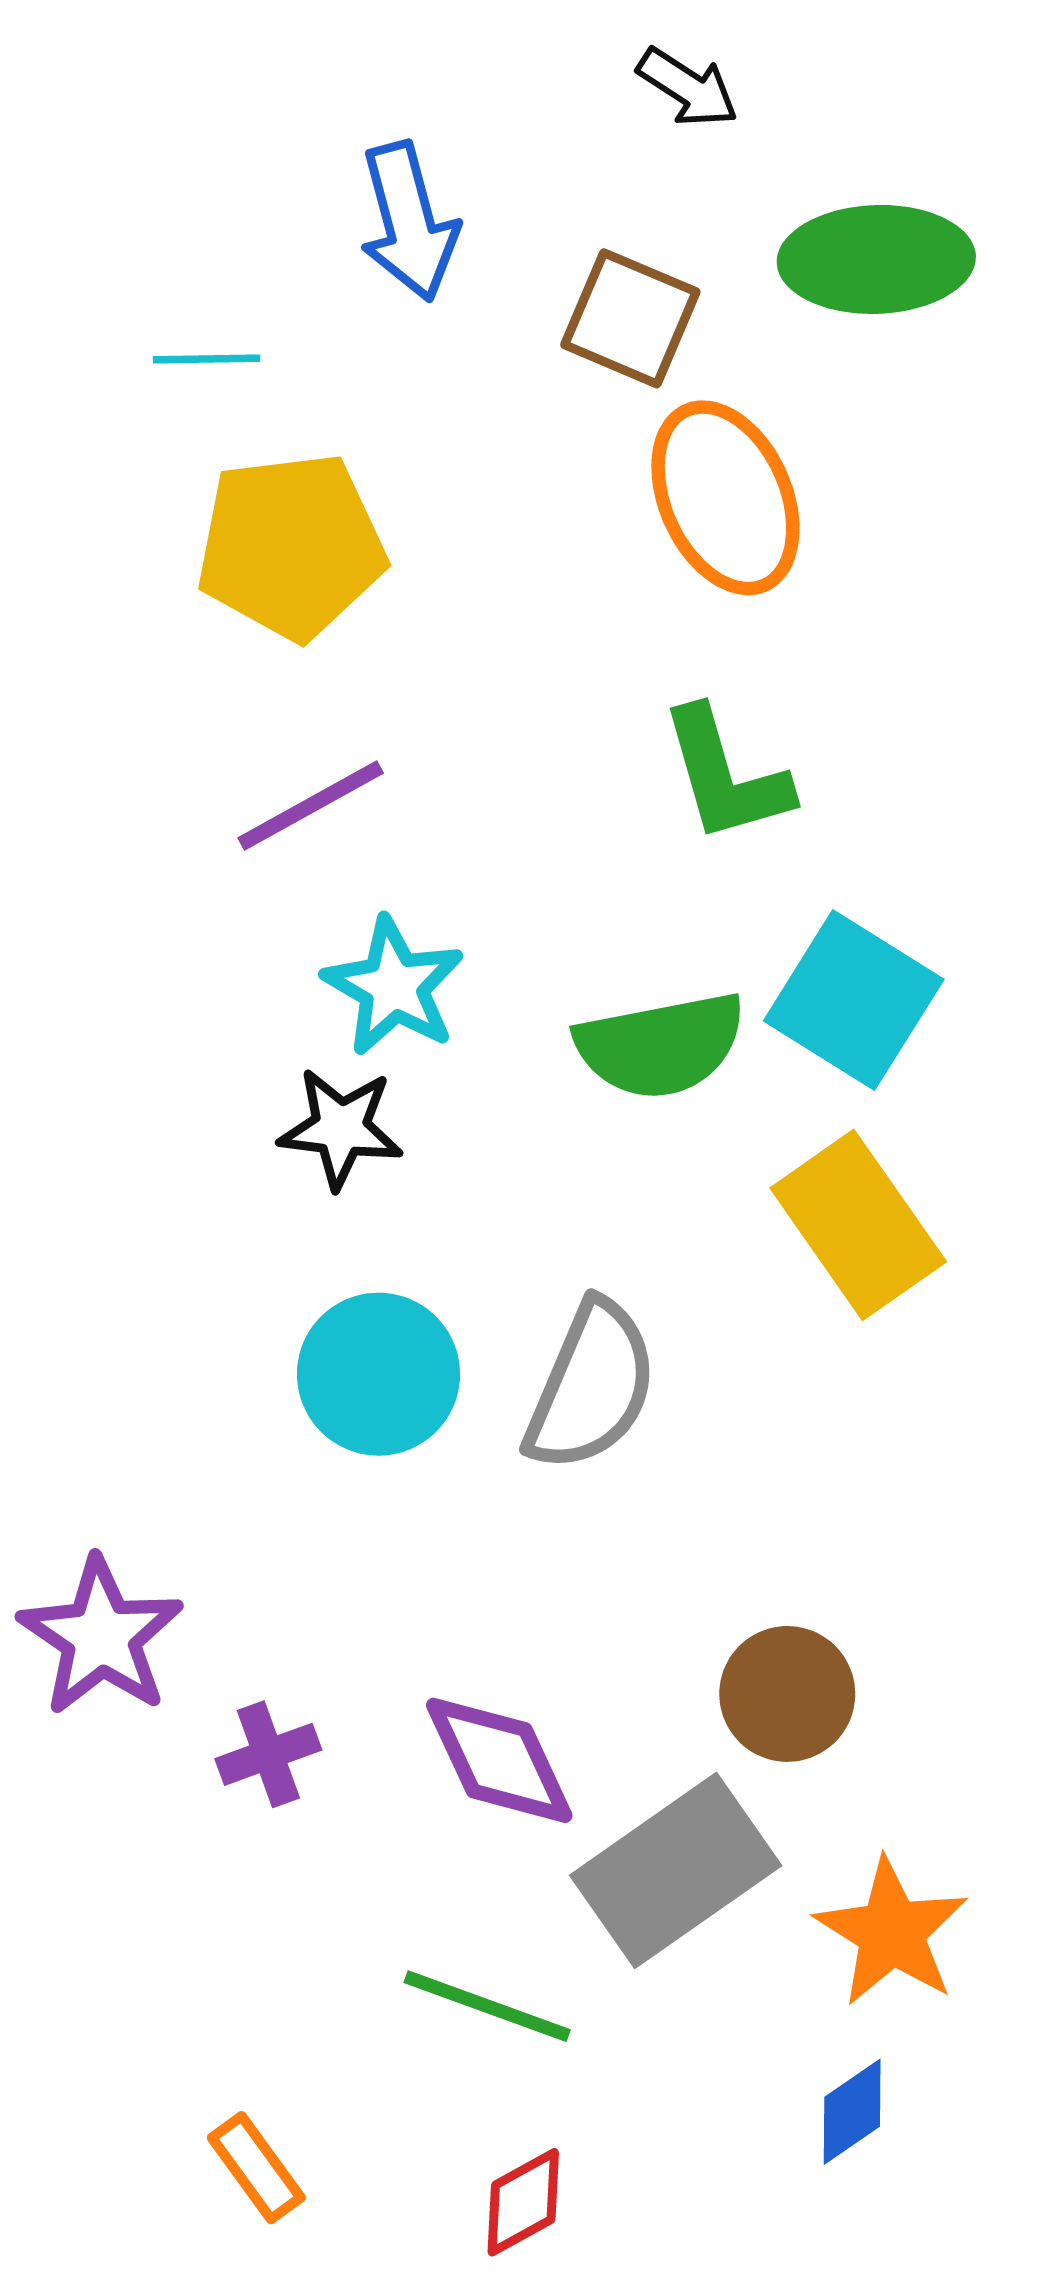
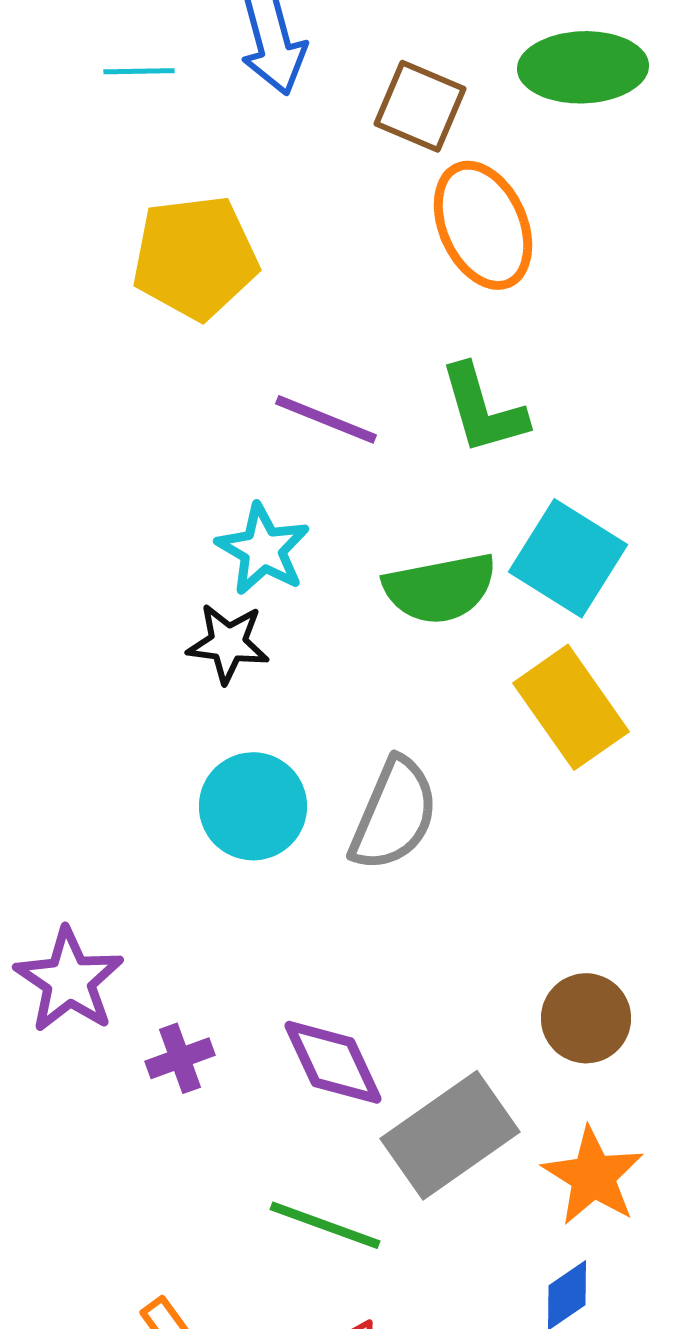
cyan line: (207, 359) -> (139, 71), moved
purple line: (311, 805) -> (326, 419), moved, turned 51
brown circle: (787, 1694) -> (586, 1018), moved

